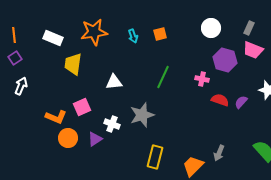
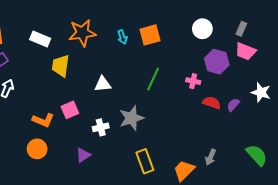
orange square: (160, 34) -> (150, 35), size x1.5
white cross: (112, 124) -> (101, 127), turned -35
orange circle: (68, 138) -> (37, 149), moved
purple triangle: (95, 139) -> (83, 155), moved
yellow rectangle: (155, 157) -> (145, 161), turned -35

